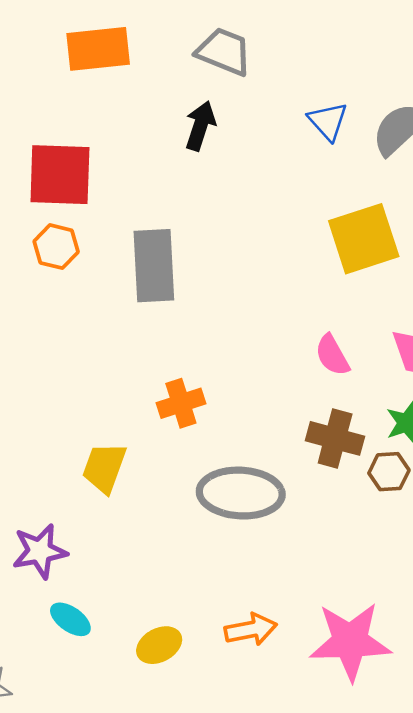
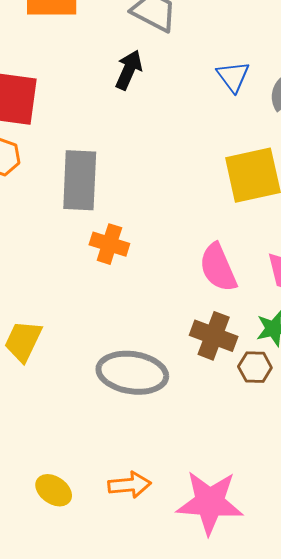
pink semicircle: (332, 355) -> (218, 268), size x1.4
orange cross: (181, 403) -> (109, 244), moved, turned 30
yellow ellipse: (159, 645) -> (54, 490), turned 57

